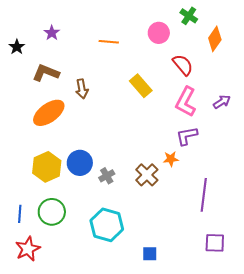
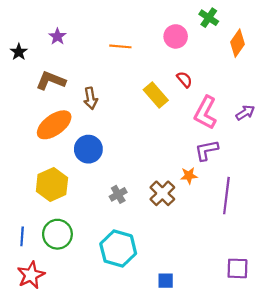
red semicircle: (183, 65) -> (184, 80), moved, size x0.7
blue circle: (80, 163) -> (88, 149), moved
purple line: (204, 195) -> (226, 196), moved

